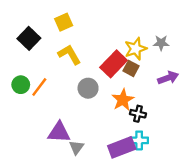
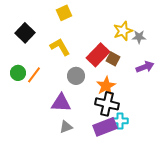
yellow square: (64, 22) -> (64, 13), moved
yellow star: (136, 49) -> (123, 31), moved
black cross: (138, 114) -> (107, 104), moved, size x1.6
purple triangle: (59, 132) -> (61, 103), moved
gray triangle: (76, 147) -> (66, 127), turned 32

